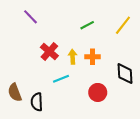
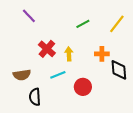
orange cross: (92, 57) -> (102, 54), moved
brown semicircle: (15, 92) -> (22, 75), moved, turned -78
red circle: (98, 92) -> (83, 87), moved

